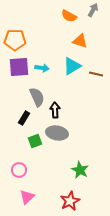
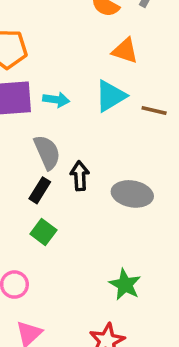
black rectangle: (24, 118) -> (40, 190), moved
gray ellipse: (57, 133) -> (132, 194), moved
green square: (35, 141) -> (43, 232), turned -32

